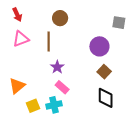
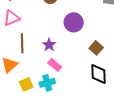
brown line: (49, 42) -> (22, 43), moved
purple circle: (99, 46) -> (74, 22), moved

